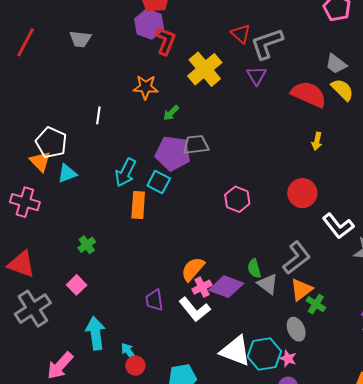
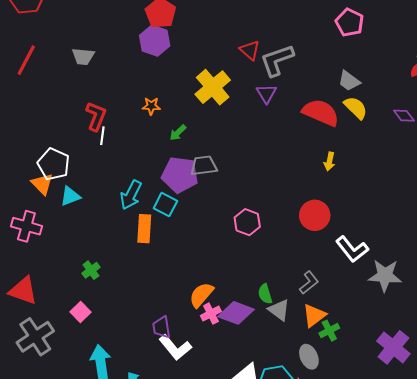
red L-shape: (166, 41) -> (96, 116), moved
orange star: (146, 87) -> (151, 106), size x0.7
gray L-shape: (297, 258) -> (309, 283), size x0.7
green cross: (316, 304) -> (329, 331), turned 30
white L-shape: (195, 309) -> (175, 348), moved

